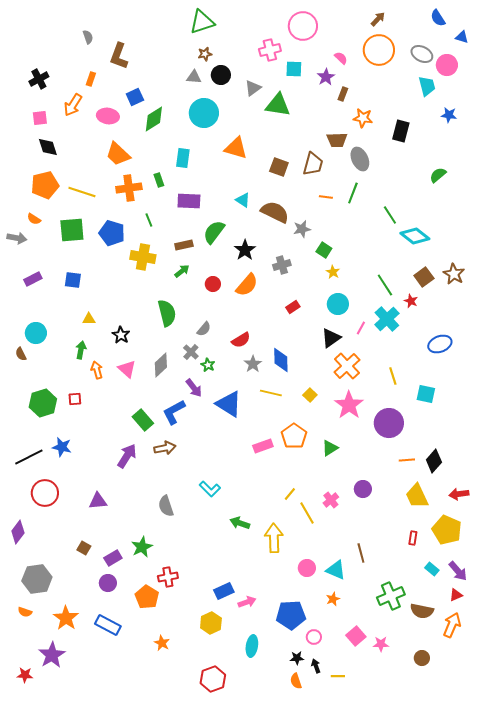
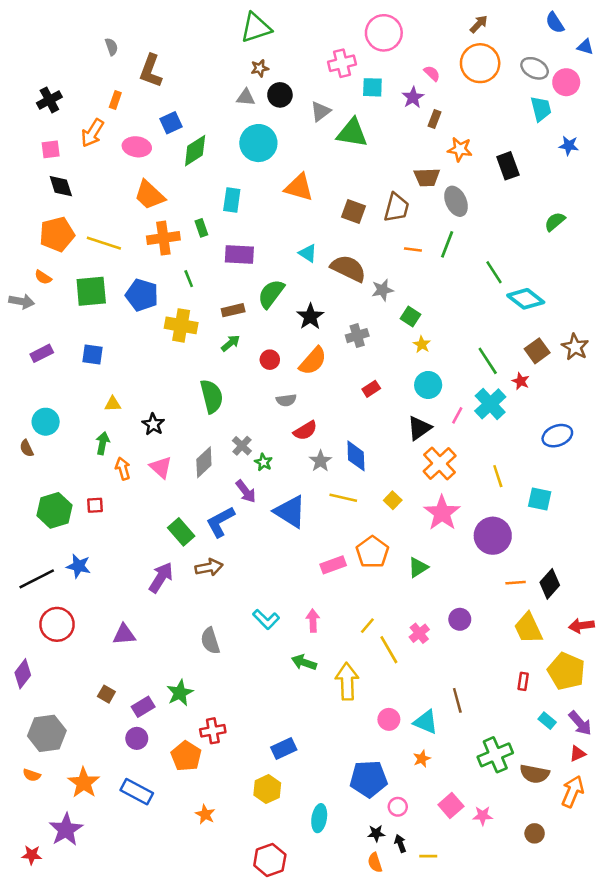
black rectangle: (401, 131) -> (508, 166), turned -35
gray semicircle: (204, 329) -> (286, 400), moved, turned 42
pink arrow: (247, 602) -> (313, 621), moved, turned -72

